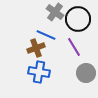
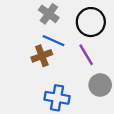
gray cross: (55, 12) -> (49, 14), moved
blue cross: (39, 72) -> (57, 98), moved

